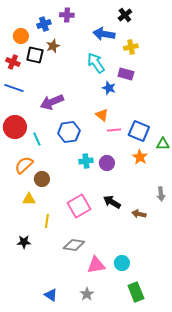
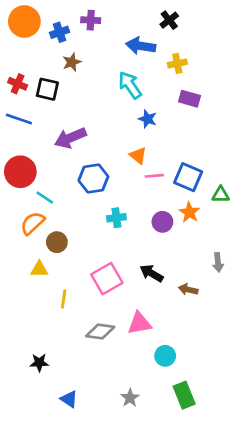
orange circle: (21, 36) -> (24, 21), moved, size x1.5
black square: (35, 55) -> (47, 89), moved
purple rectangle: (126, 74) -> (189, 99), moved
cyan line: (37, 139) -> (45, 197), moved, turned -32
purple circle: (107, 163) -> (162, 222), moved
black star: (24, 242) -> (39, 363), moved
pink triangle: (96, 265) -> (139, 323), moved
gray star: (87, 294) -> (130, 398), moved

